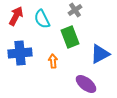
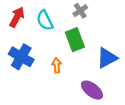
blue cross: (20, 53) -> (21, 57), turned 35

